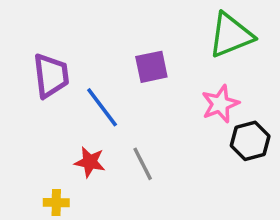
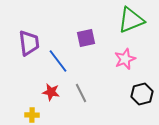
black hexagon: (250, 141) -> (142, 94), moved

